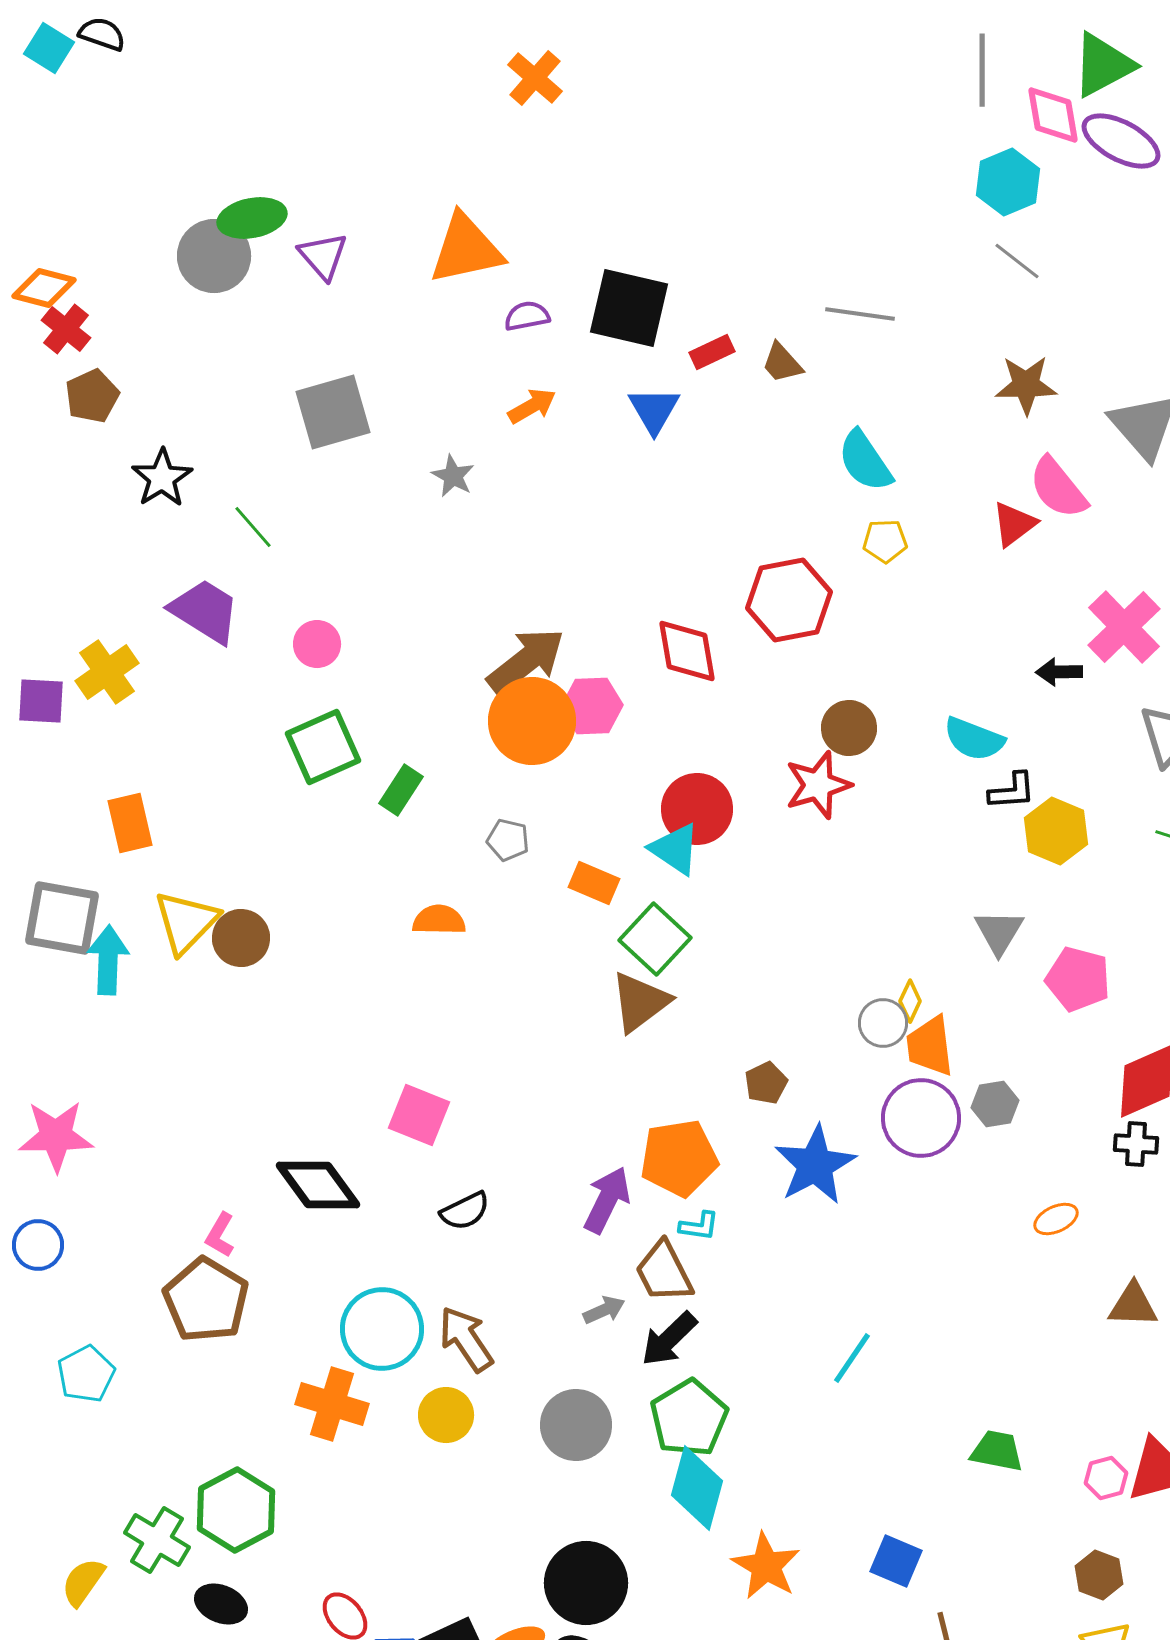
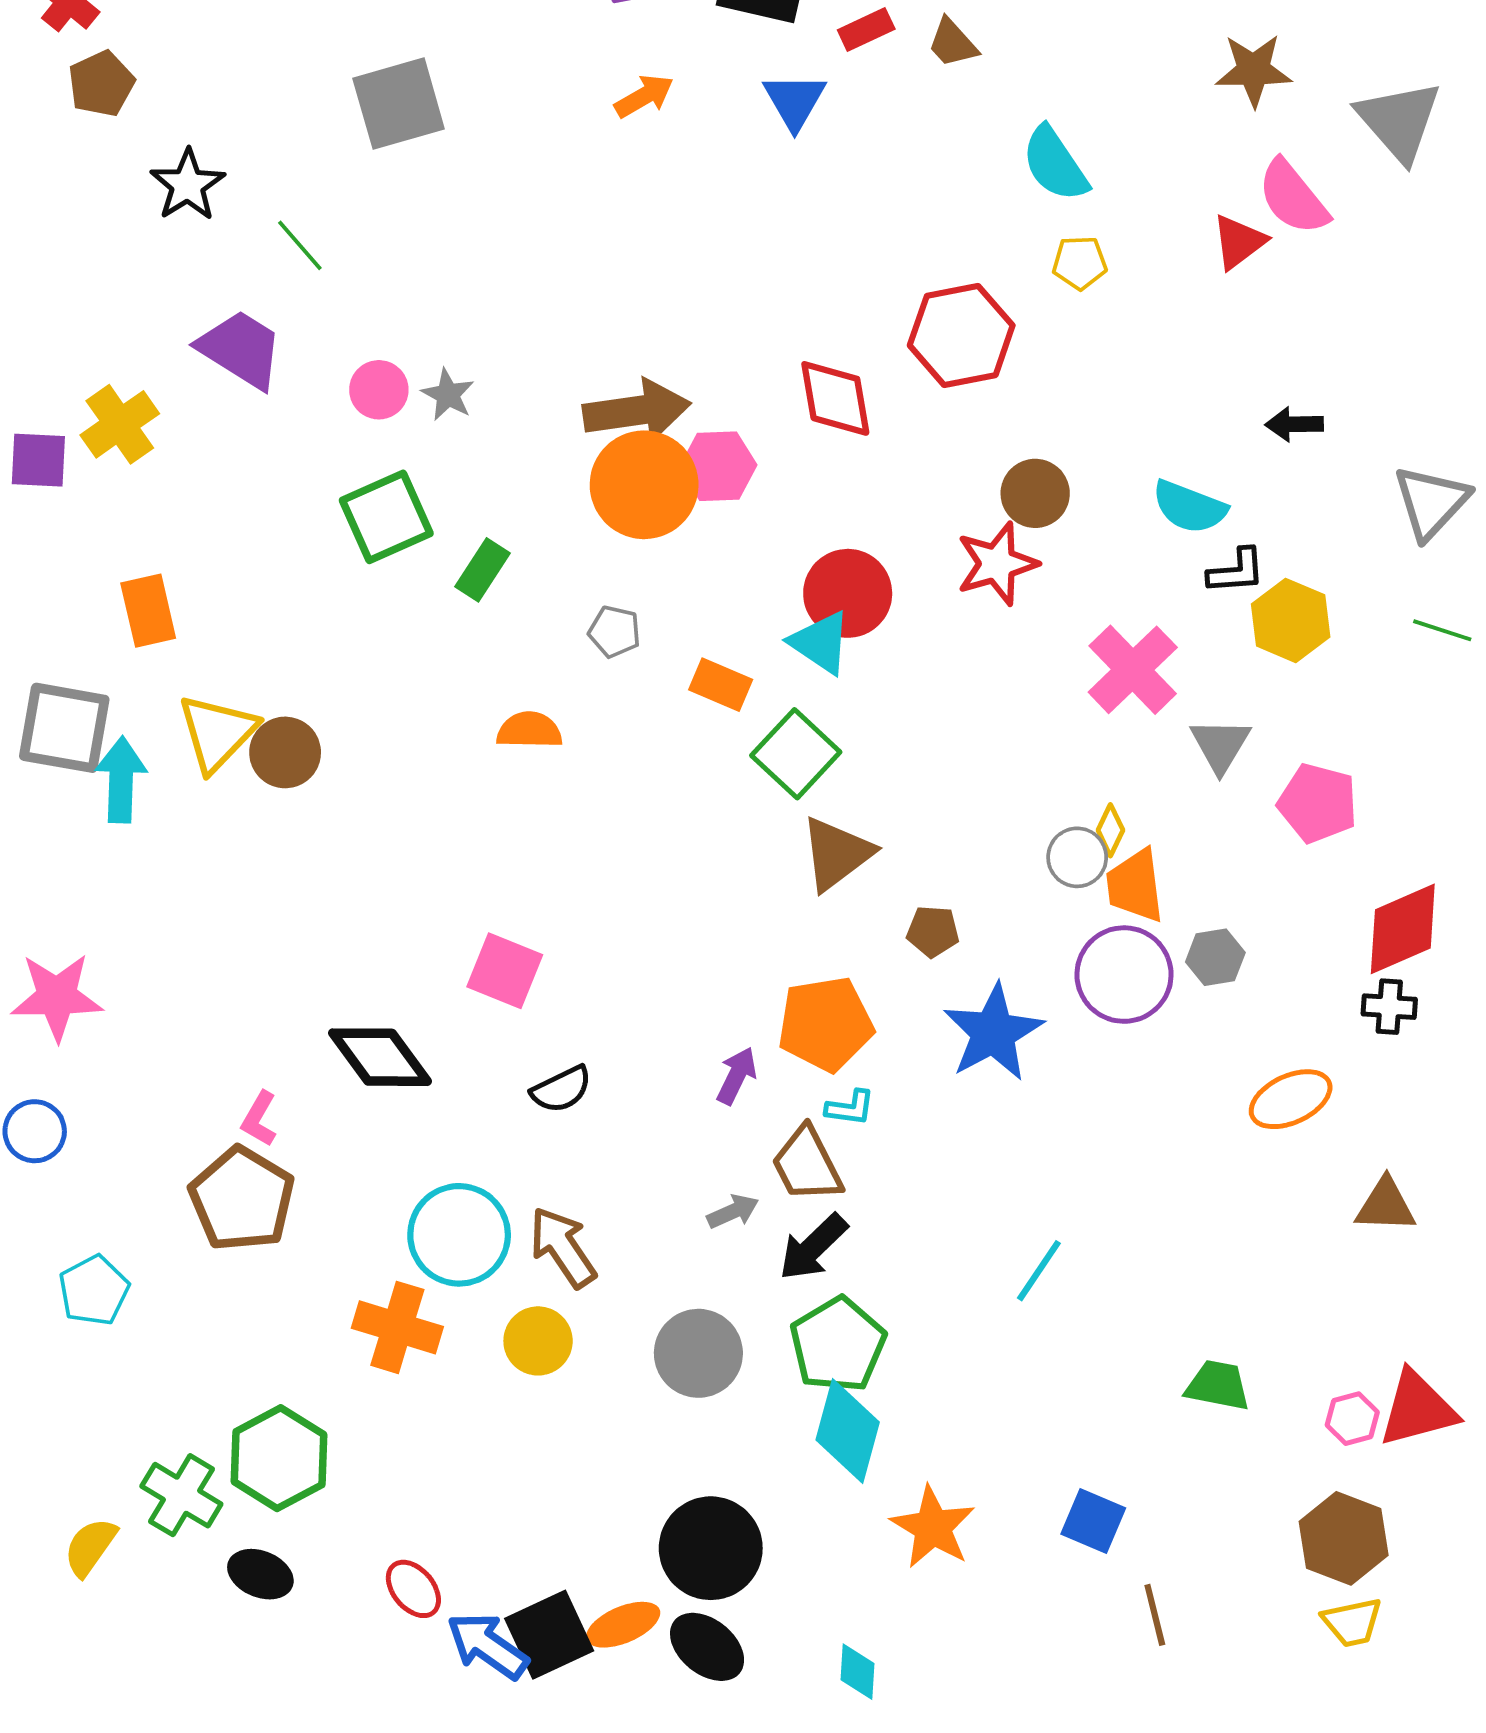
gray star: (453, 476) -> (448, 395), moved
pink cross: (1124, 627) -> (1133, 670), moved
brown arrow: (526, 661) -> (637, 411), turned 30
brown triangle: (640, 1002) -> (837, 854), moved
brown pentagon: (766, 1083) -> (933, 931), turned 30
purple arrow: (607, 1200) -> (737, 1076), size x0.7
orange ellipse: (1056, 1219) -> (1291, 1099), size x1.5
brown hexagon: (1099, 1575) -> (1344, 1538), size x1.5

